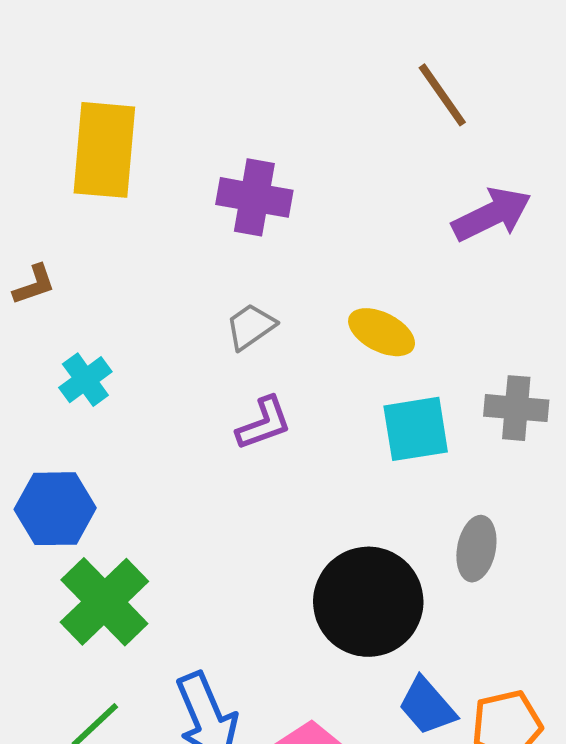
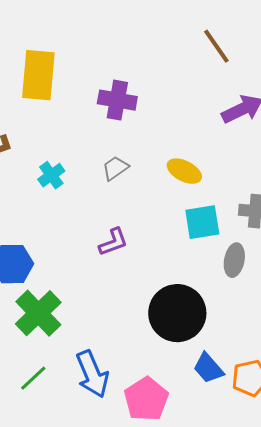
cyan cross: (85, 380) -> (51, 175), moved
purple L-shape: (264, 423) -> (113, 242), moved
gray ellipse: (476, 549) -> (234, 260), moved

